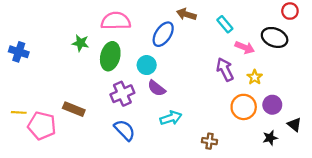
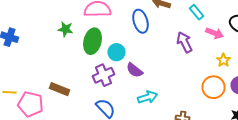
blue ellipse: (163, 34) -> (140, 21), turned -50
cyan circle: (147, 65) -> (116, 52), moved
purple arrow: (225, 69) -> (184, 42), moved

